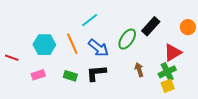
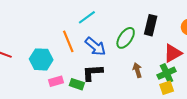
black rectangle: (151, 26) -> (151, 25), turned -30
cyan hexagon: (44, 45) -> (41, 59), moved
pink rectangle: (38, 75) -> (56, 81), moved
green rectangle: (70, 76) -> (77, 84), moved

